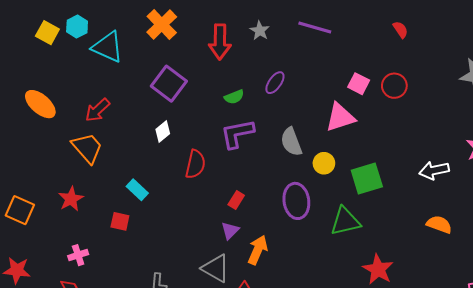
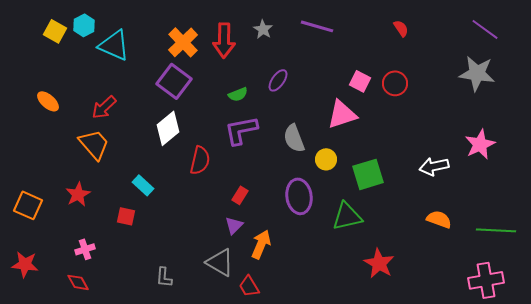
orange cross: (162, 24) -> (183, 42), moved
orange ellipse: (40, 104) -> (48, 101), size x0.7
white diamond: (163, 132) -> (168, 128), size x1.6

